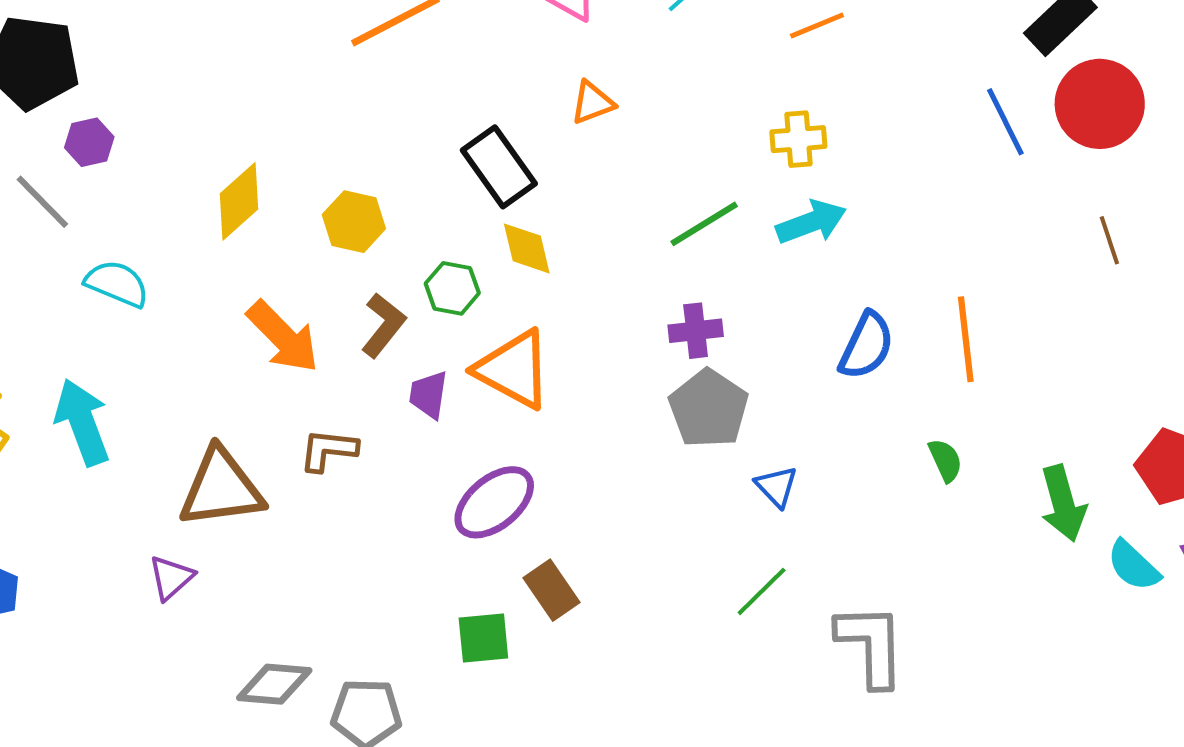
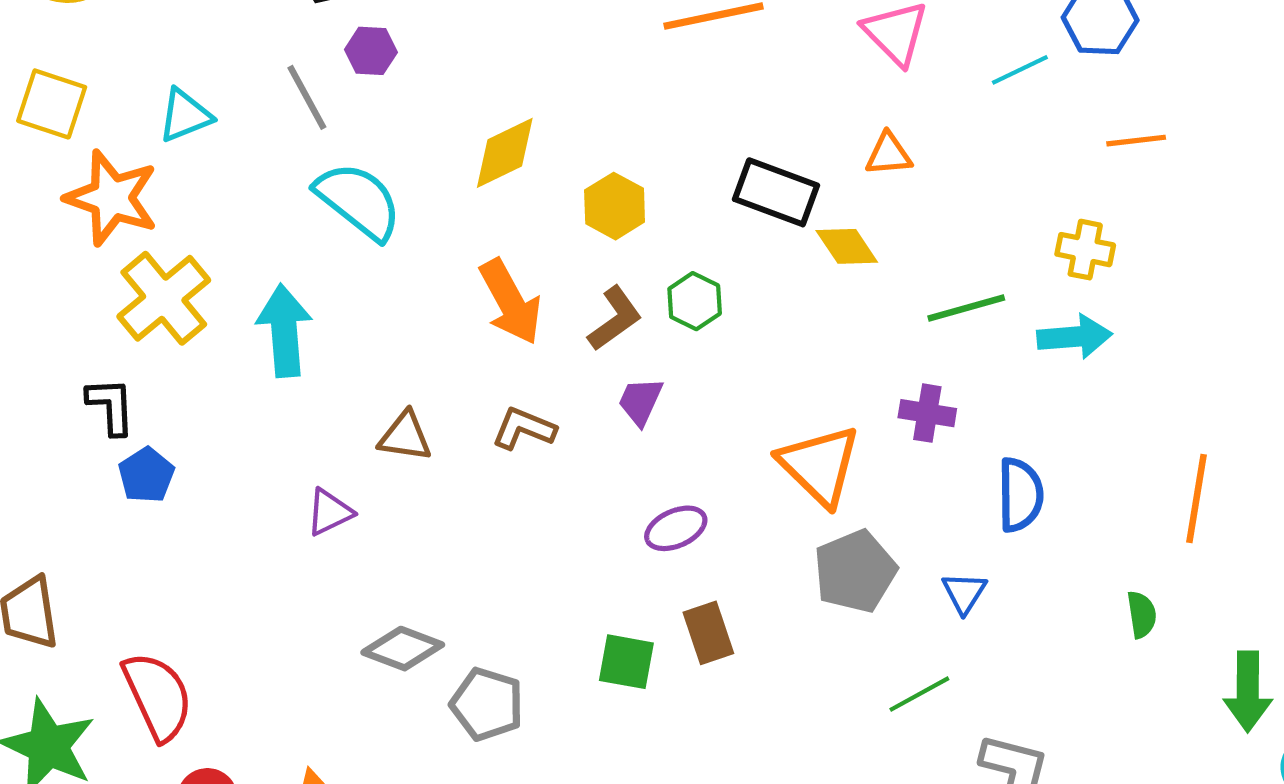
black rectangle: (499, 167) -> (776, 192), turned -50
yellow diamond: (527, 248) -> (847, 246), moved, turned -36
cyan semicircle: (117, 284) -> (359, 201), size x1.4
blue semicircle: (866, 346) -> (1020, 495), moved, turned -42
orange triangle: (513, 369) -> (819, 465), moved
gray pentagon: (709, 409) -> (855, 571), moved
brown triangle: (221, 488) -> (405, 436), size x0.6
purple ellipse: (494, 502) -> (676, 528), size x0.7

